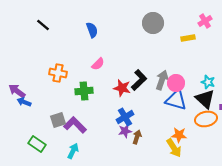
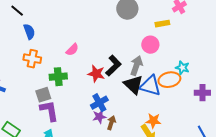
blue semicircle: (92, 30) -> (29, 32), moved
pink circle: (176, 83) -> (150, 45), moved
black triangle: (205, 99) -> (133, 85), moved
orange ellipse: (206, 119) -> (169, 80), moved
gray square: (58, 120) -> (43, 95), moved
purple L-shape: (75, 125) -> (49, 111), turned 35

